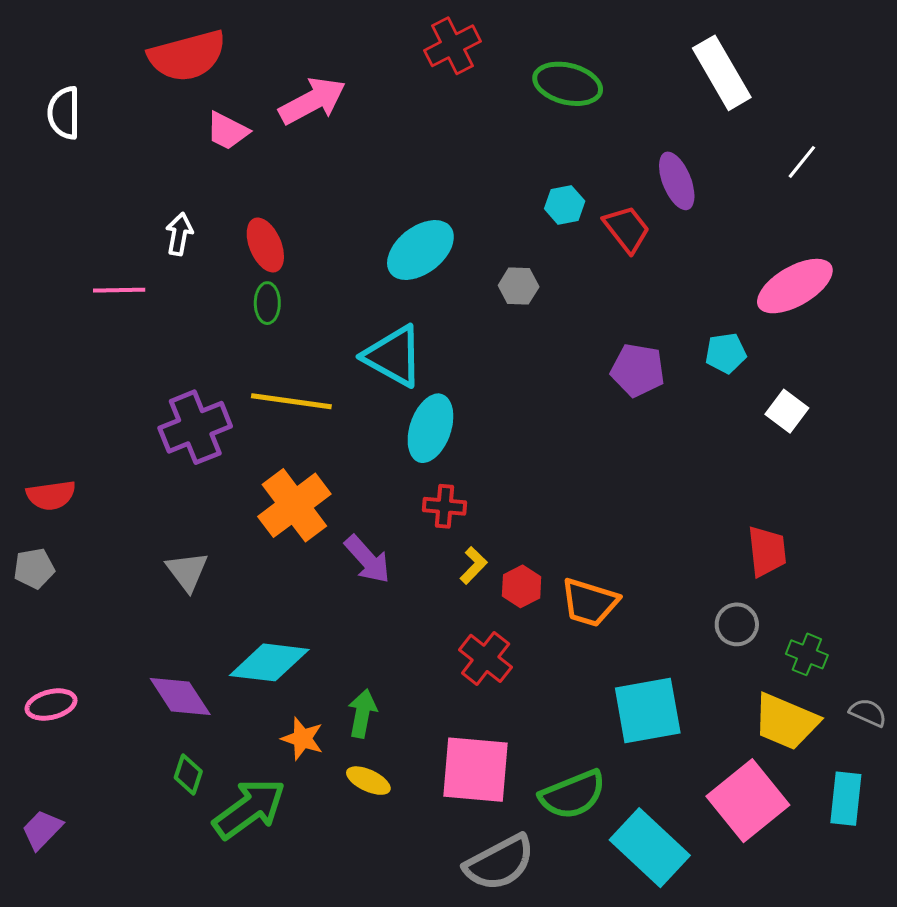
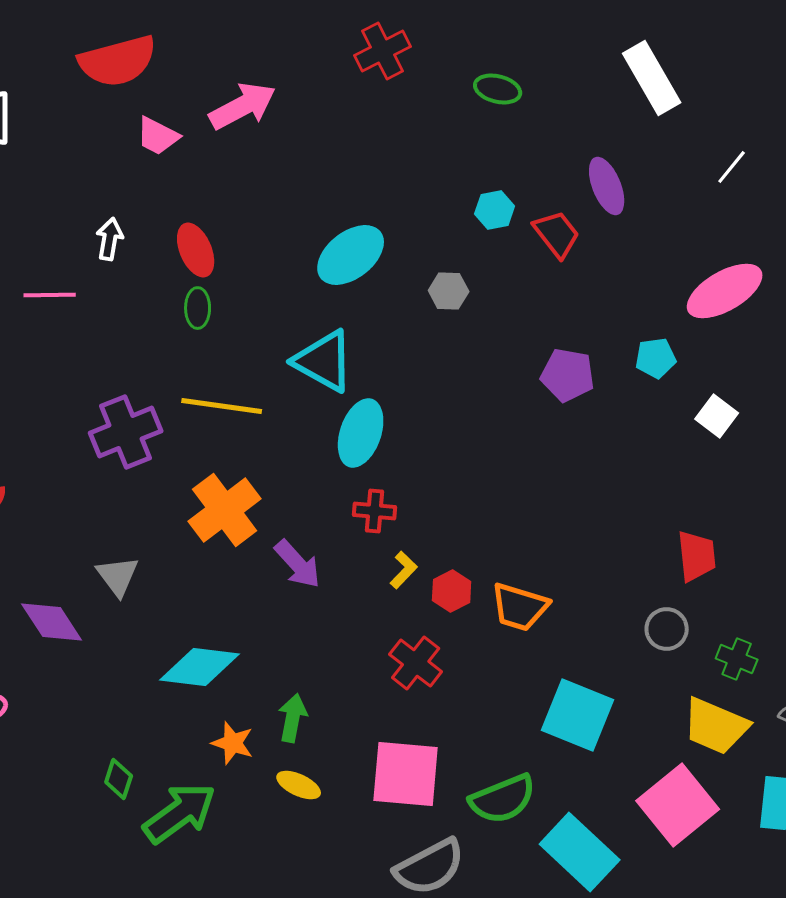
green ellipse: (568, 84) -> (498, 89), size x0.7
purple diamond: (180, 696) -> (52, 622), moved
cyan square: (648, 711) -> (578, 715), turned 32

